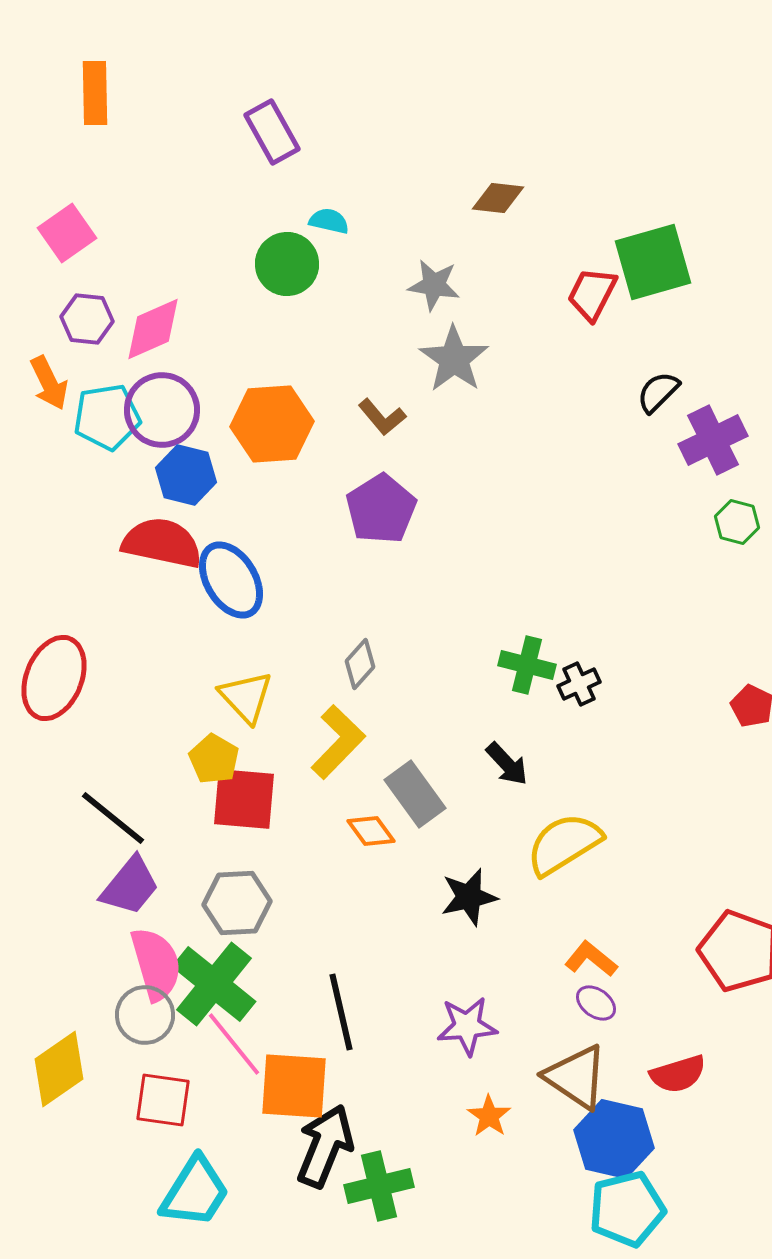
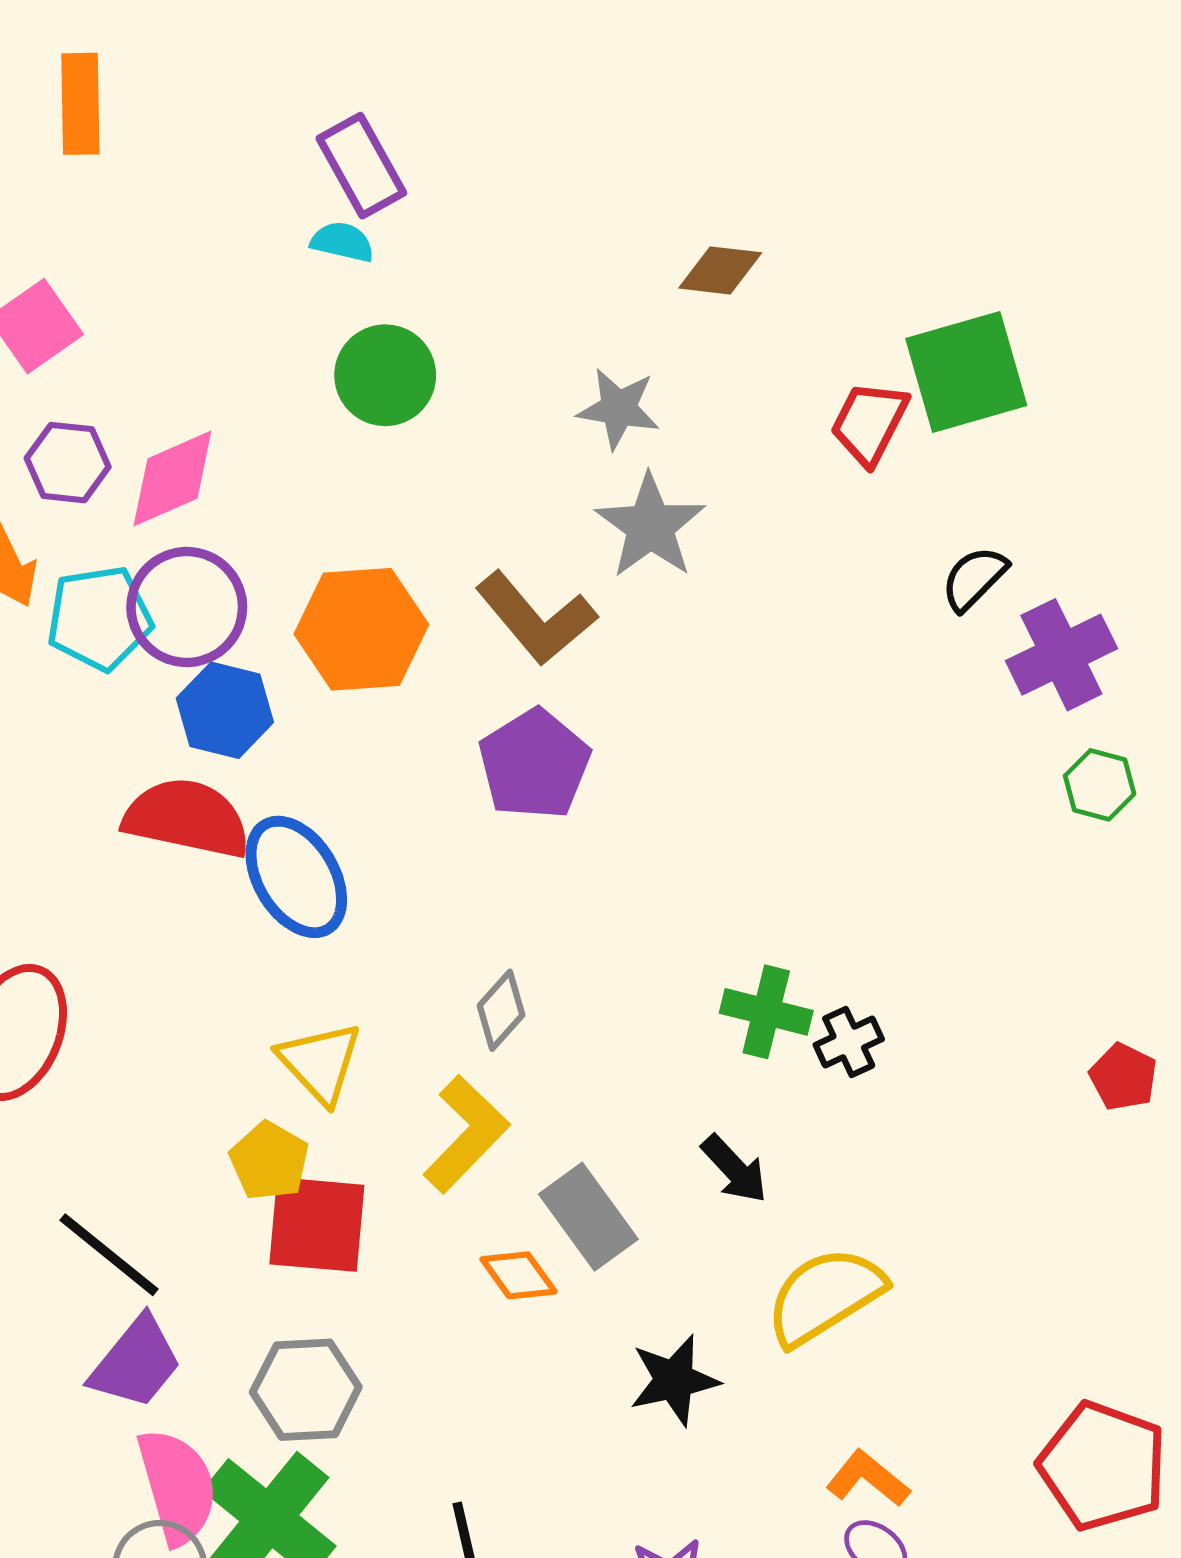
cyan semicircle: (329, 221) -> (342, 242), moved
brown L-shape: (382, 417) -> (536, 618), size x1.6

